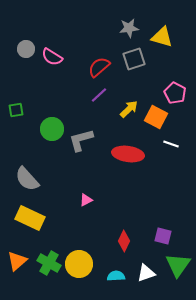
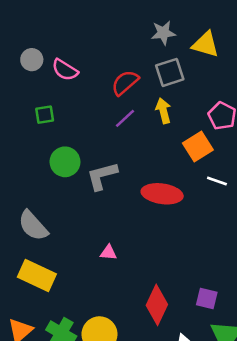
yellow arrow: (129, 109) -> (163, 111), moved, turned -60
green square: (16, 110) -> (45, 115), moved
orange square: (156, 117) -> (198, 146), turned 30
pink triangle: (86, 200) -> (108, 253), turned 32
red diamond: (124, 241) -> (157, 305), size x1.4

